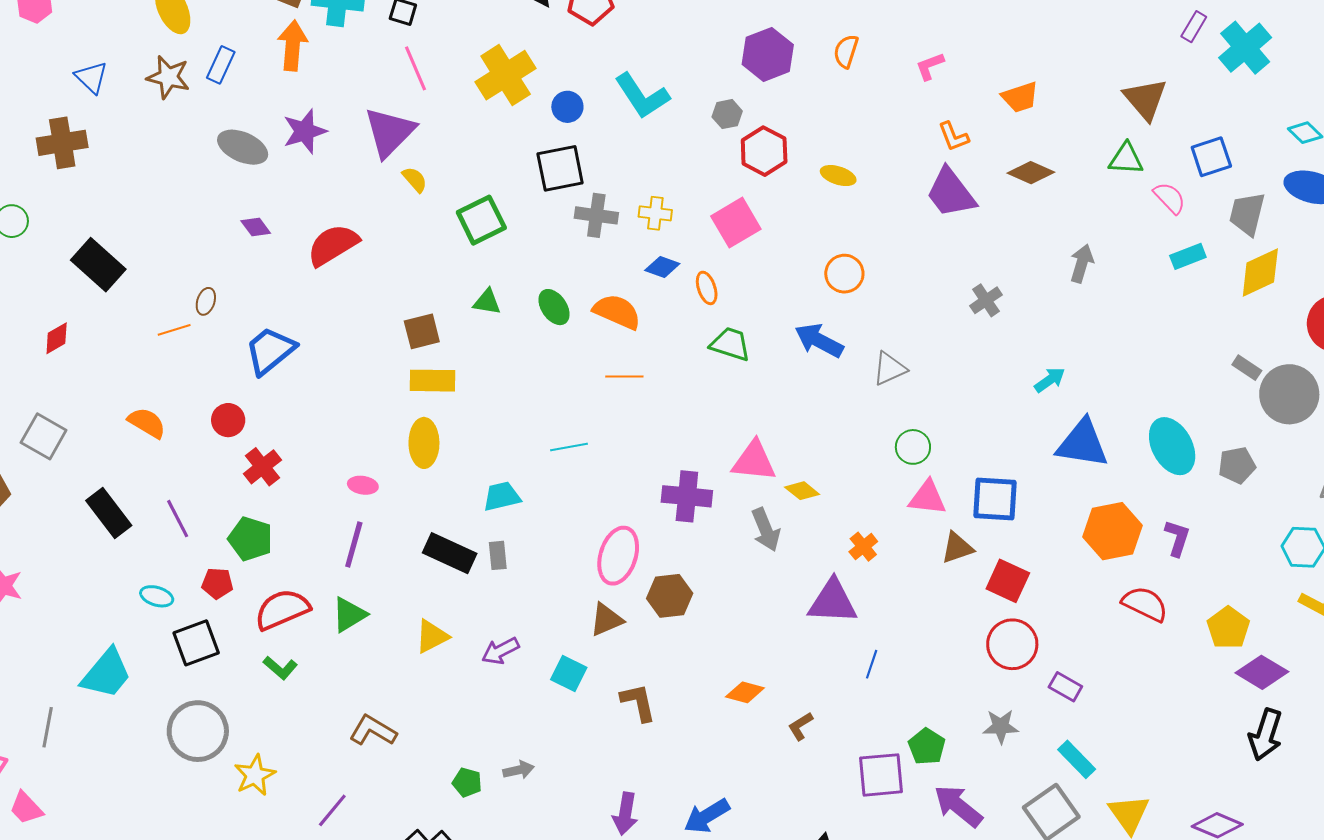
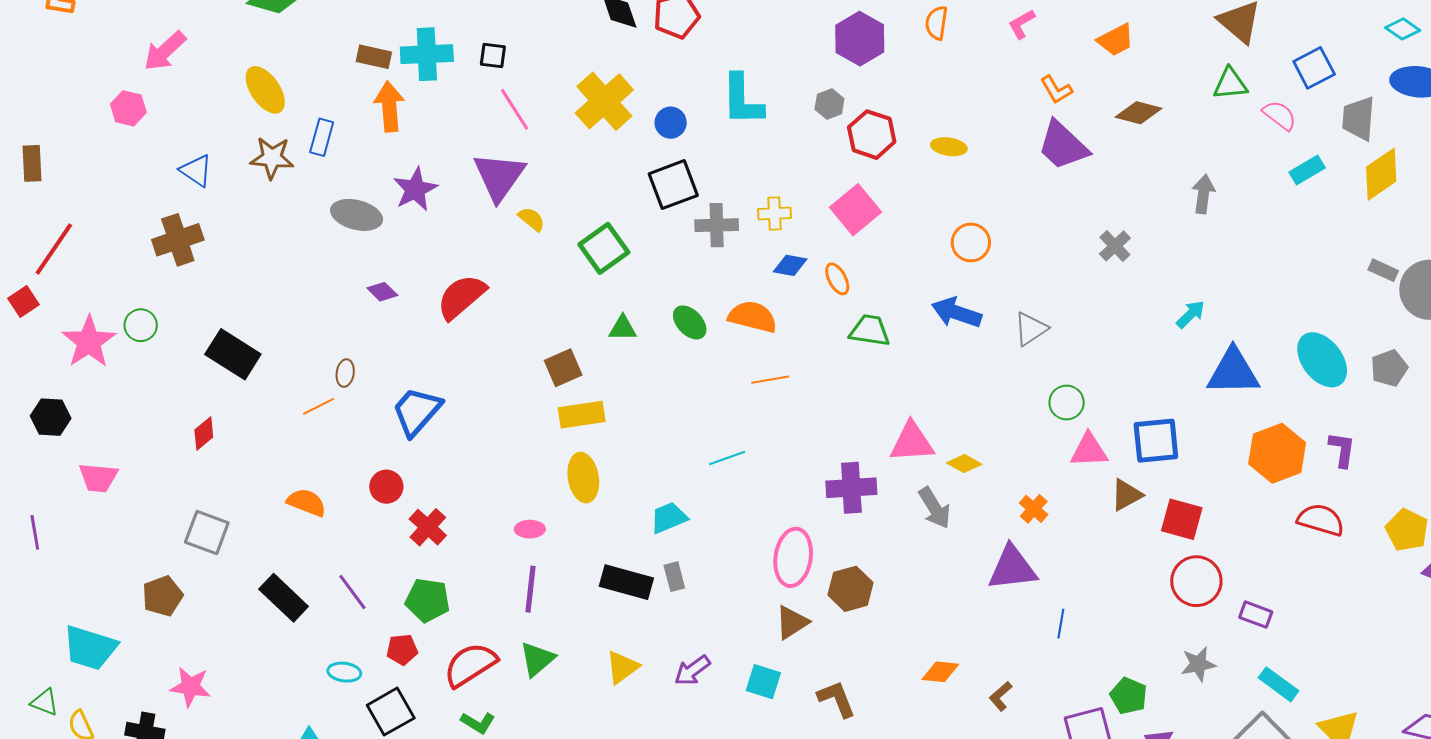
cyan L-shape: (642, 96) -> (742, 100), turned 42

